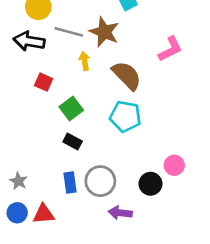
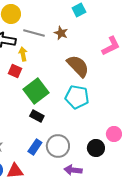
brown star: (104, 32) -> (61, 33), size x0.6
yellow arrow: (84, 61) -> (23, 54), moved
green square: (71, 108) -> (36, 91), size x1.4
blue rectangle: (70, 182) -> (35, 147), turned 42

